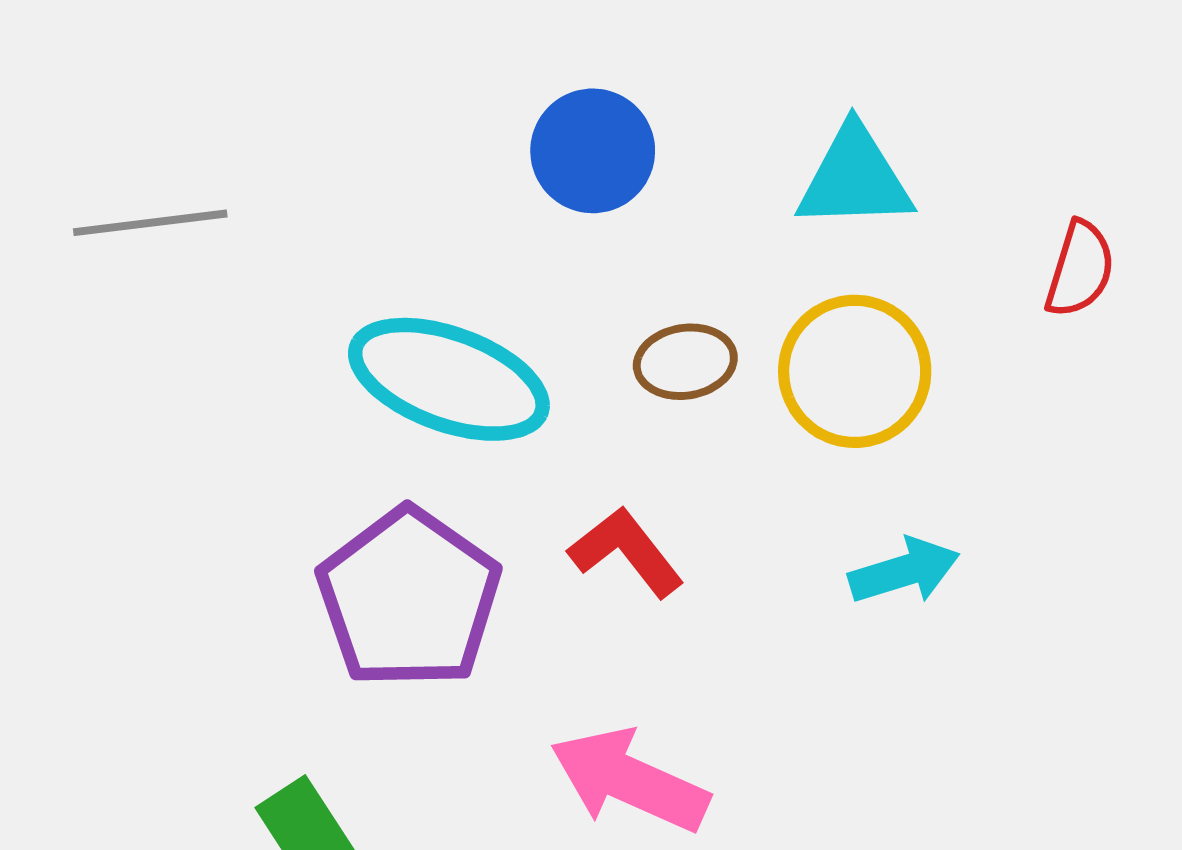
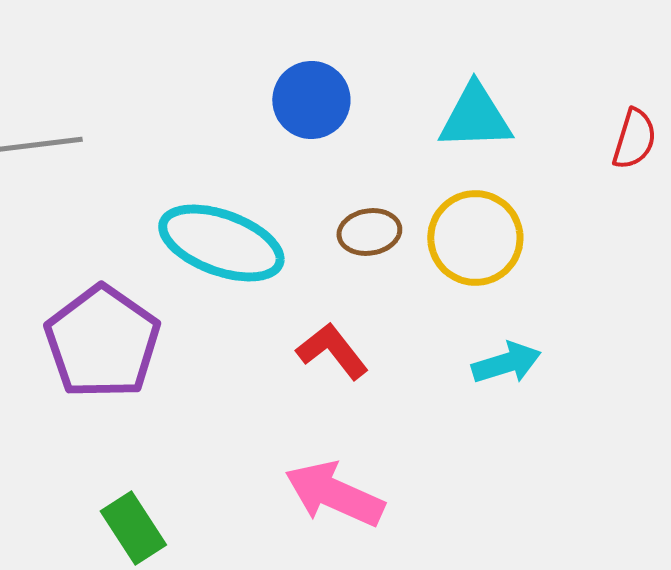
red semicircle: (1080, 269) -> (634, 139), moved
purple pentagon: (409, 598) -> (102, 342), moved

